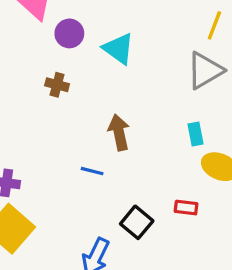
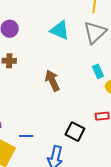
cyan triangle: (118, 49) -> (60, 30), moved
blue line: (92, 171) -> (26, 136), moved

